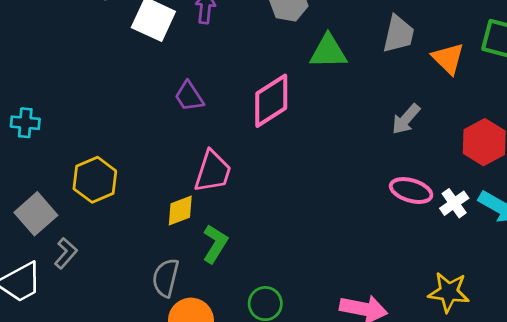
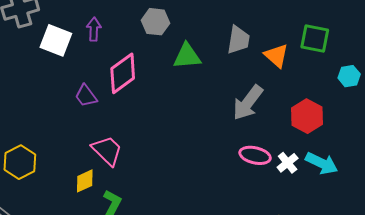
pink diamond: (271, 101) -> (123, 73), moved
gray arrow: (406, 119) -> (248, 103), size x1.5
pink trapezoid: (213, 171) -> (107, 151), turned -60

